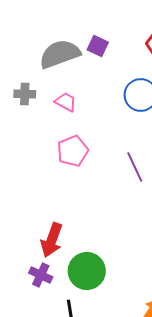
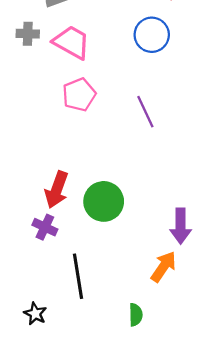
pink trapezoid: (66, 102) -> (72, 42), size x1.6
green circle: (87, 271) -> (104, 201), moved

